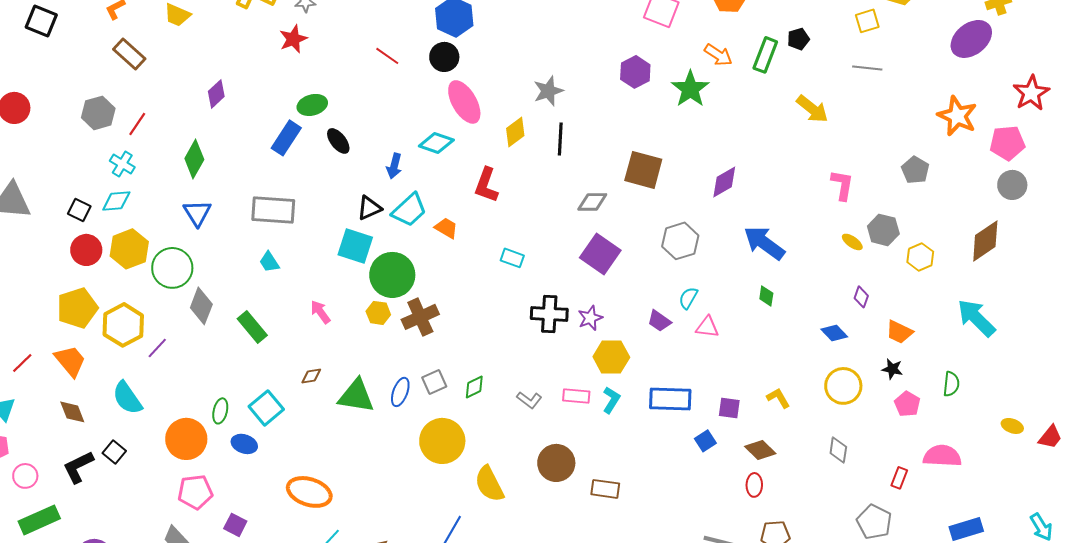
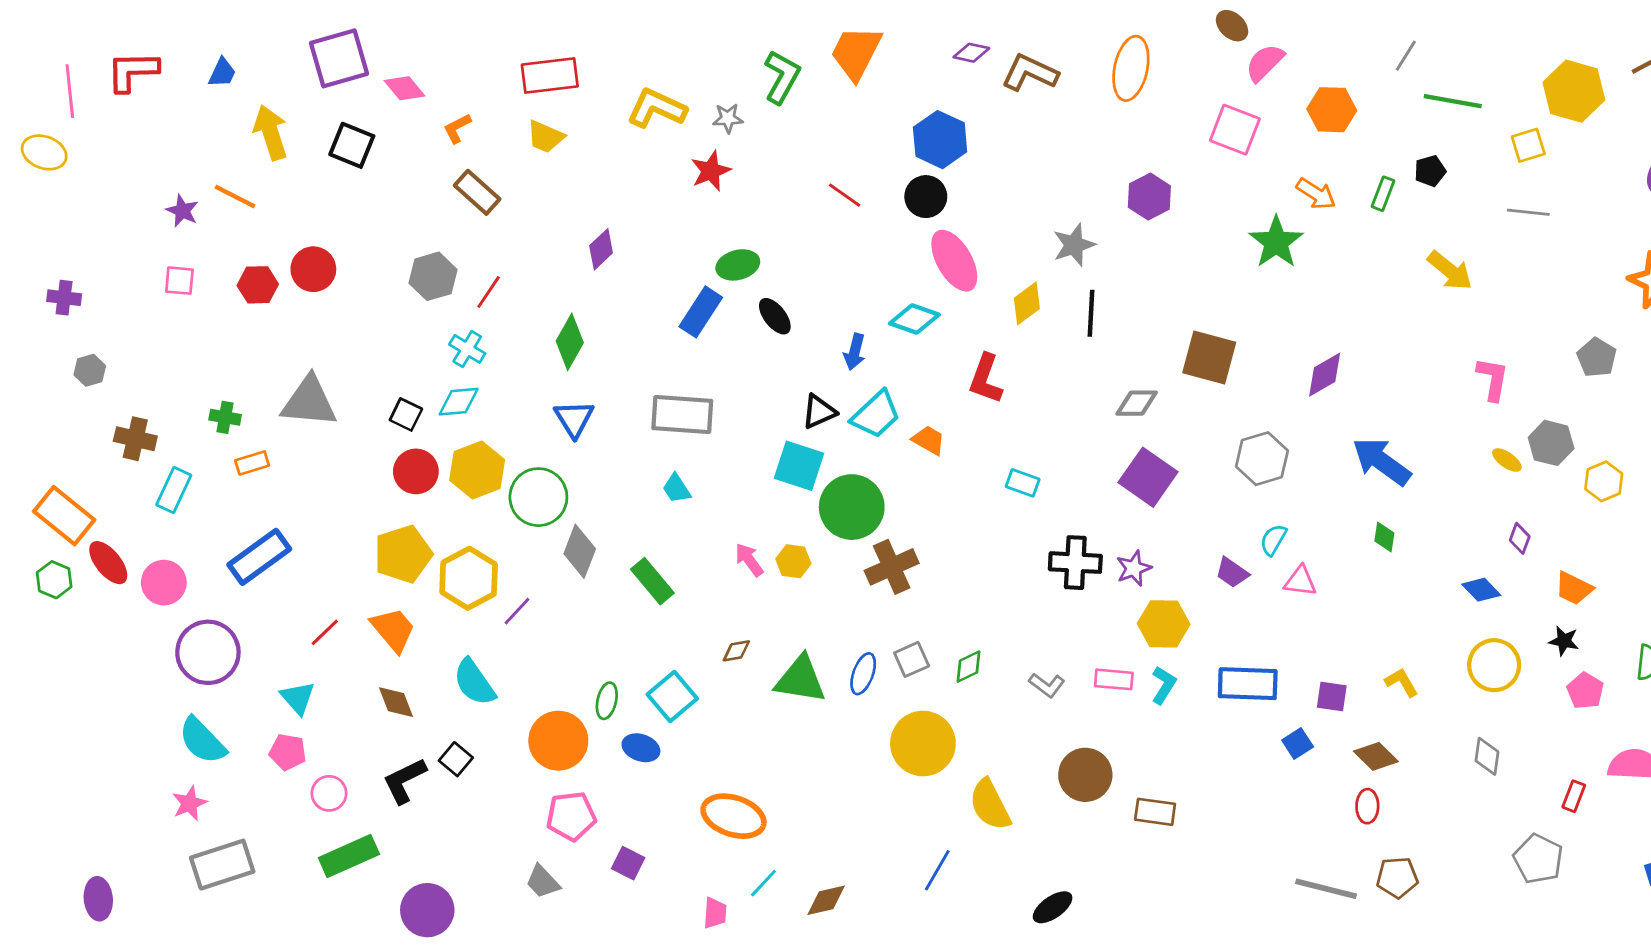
green rectangle: (765, 55) -> (1383, 194), size x0.7
purple hexagon: (635, 72) -> (1149, 197), moved
yellow hexagon: (378, 313) -> (793, 561), moved

